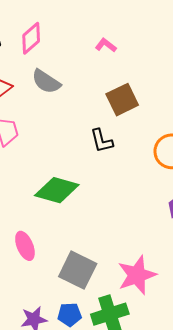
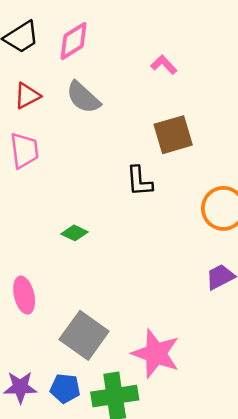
green diamond: (57, 190) -> (74, 233), size x0.5
pink star: (137, 275) -> (156, 354), turned 30

